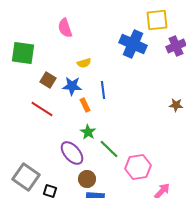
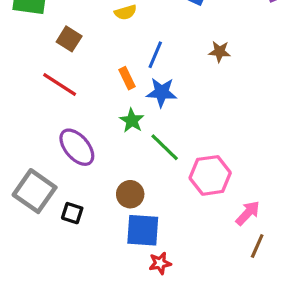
blue star: (72, 86) -> (162, 92), moved
blue line: (103, 90) -> (155, 55), turned 30
brown star: (176, 105) -> (220, 52), moved
purple ellipse: (72, 153) -> (77, 147), moved

